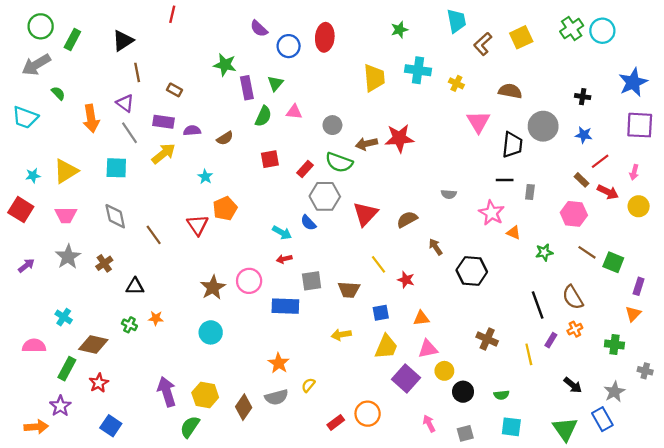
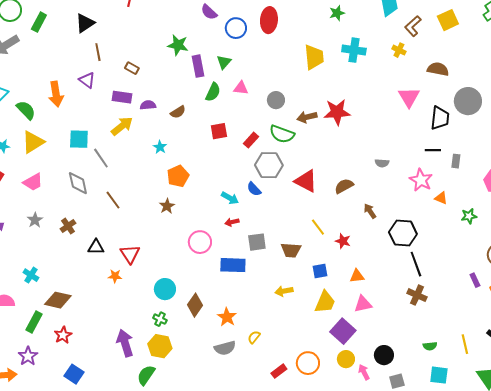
yellow cross: (456, 83) -> (399, 50), moved
green semicircle: (58, 93) -> (26, 110), moved, size x1.5
gray line: (129, 133) -> (101, 158), moved
red triangle: (365, 214) -> (306, 181), turned -45
pink trapezoid: (66, 215) -> (33, 182), turned -30
red triangle: (197, 225) -> (130, 254), moved
gray star: (68, 257) -> (35, 220), size x0.7
brown star: (213, 287) -> (167, 206), moved, size x0.7
black line: (538, 305) -> (416, 264), moved
green cross: (129, 325) -> (160, 319), moved
purple rectangle: (551, 340) -> (475, 280), moved, turned -56
yellow line: (529, 354) -> (465, 344), moved
yellow circle: (444, 371) -> (346, 359), moved
black circle: (463, 392) -> (384, 355), moved
brown diamond: (244, 407) -> (195, 305), moved

